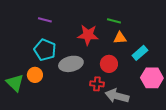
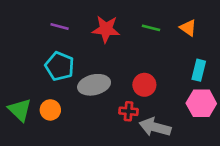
red star: (88, 35) -> (106, 29), moved
orange triangle: (120, 38) -> (188, 28), moved, turned 40
cyan rectangle: (140, 53) -> (199, 70), moved, turned -35
orange circle: (35, 75) -> (50, 110), moved

